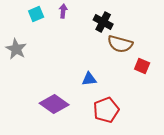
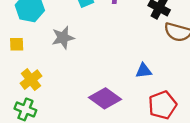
gray star: (16, 49) -> (63, 38), turned 30

